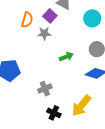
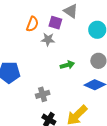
purple square: (50, 16) -> (55, 23), turned -32

